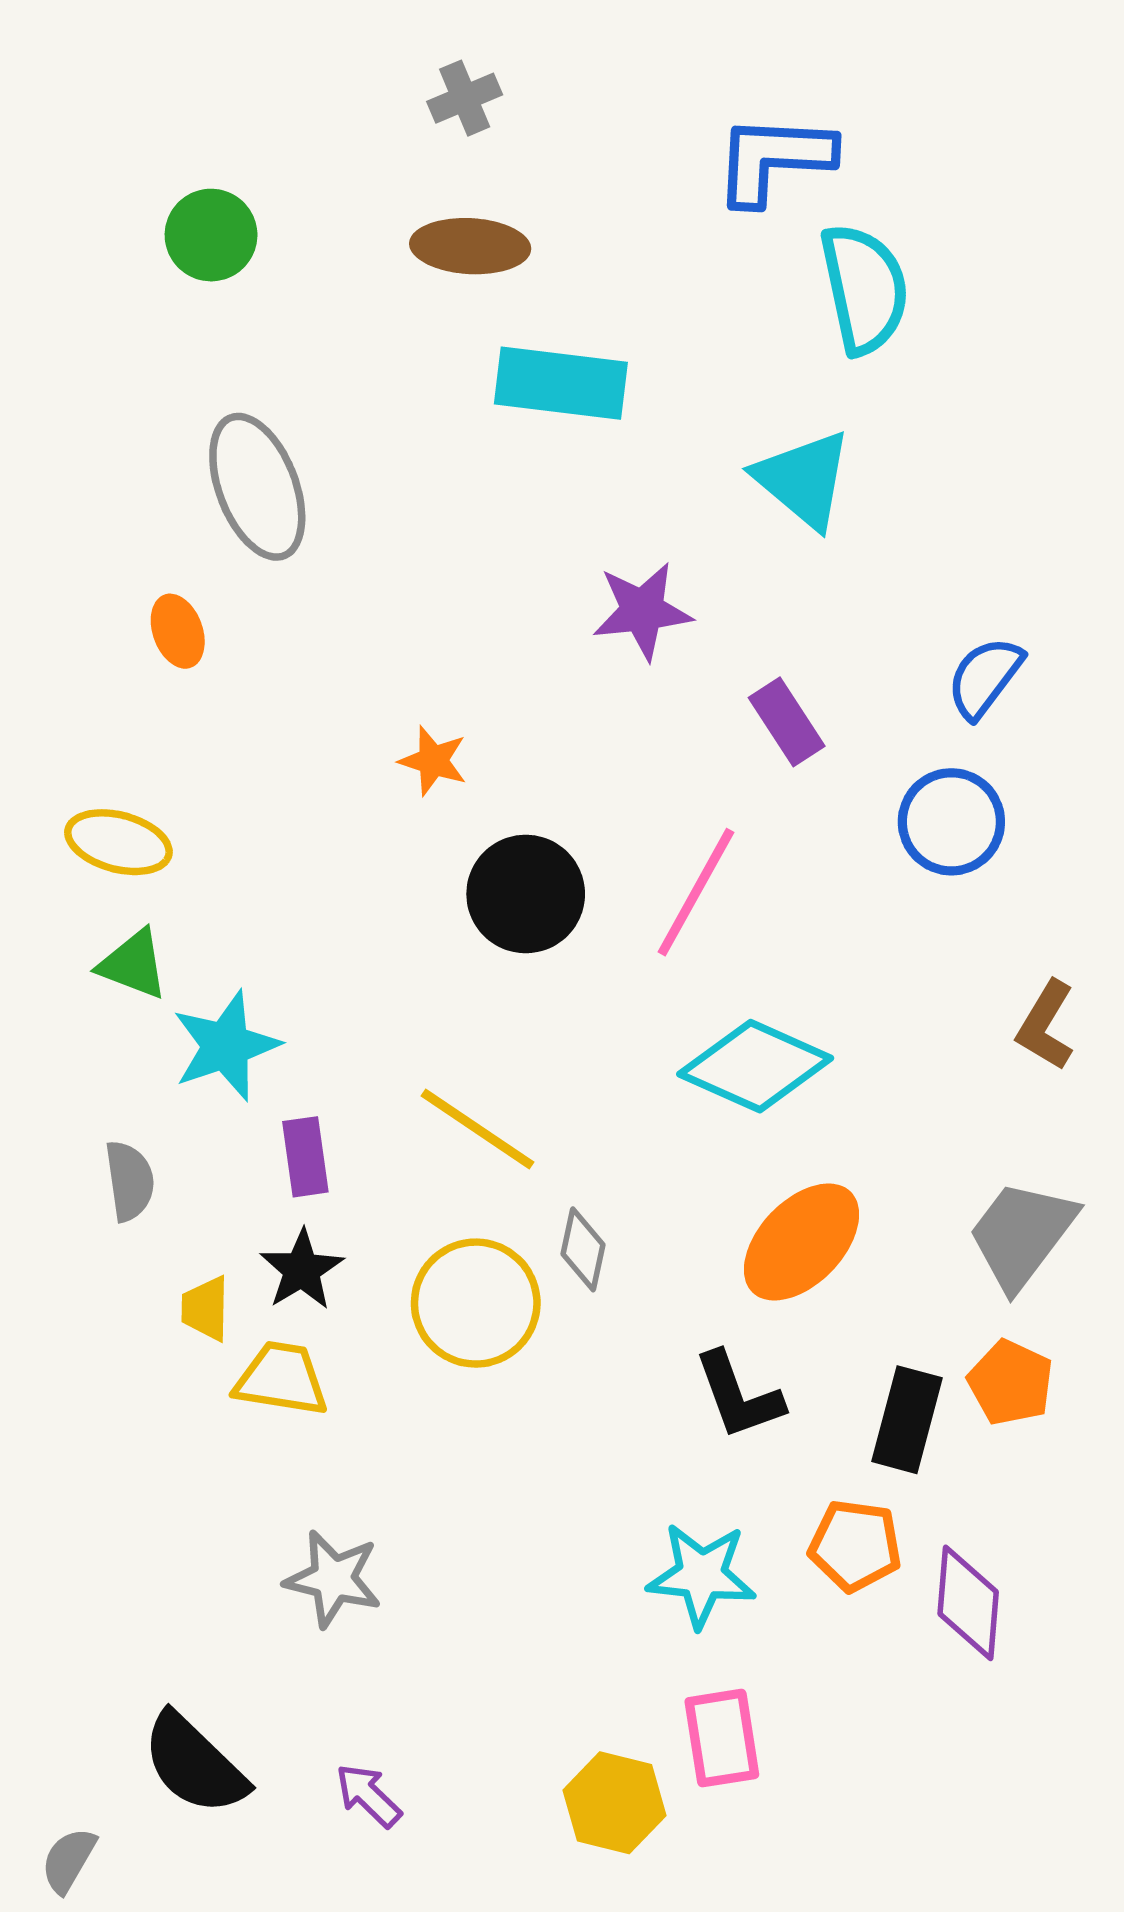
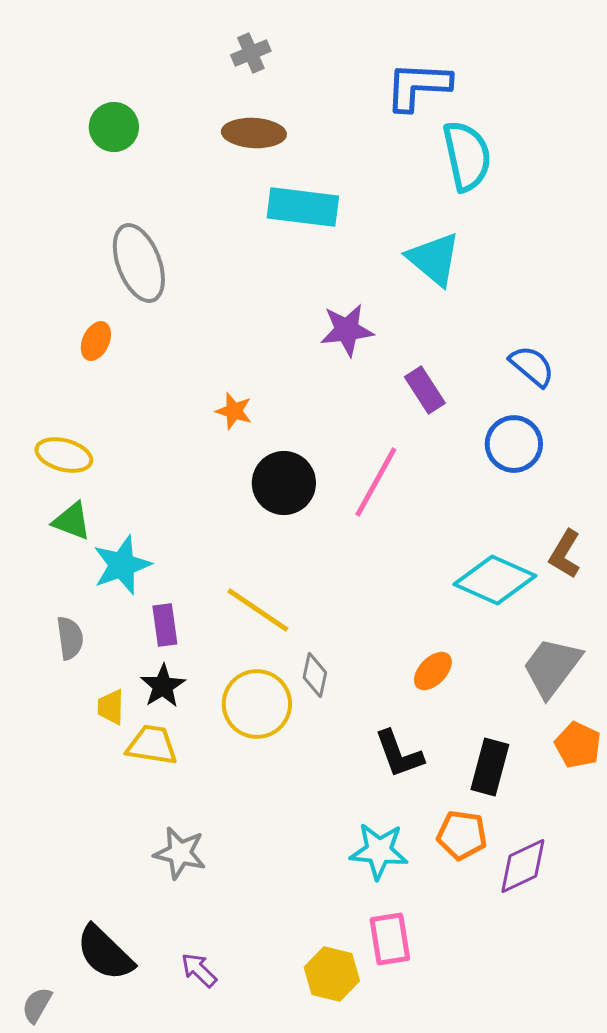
orange ellipse: (178, 631) -> (96, 341), turned 45
blue semicircle: (985, 677) -> (532, 366), turned 93
cyan diamond: (755, 1066) -> (495, 580), moved
orange ellipse: (801, 1242) -> (433, 671), size x0.6
orange pentagon: (1011, 1383) -> (578, 745), moved
purple diamond: (968, 1603) -> (523, 866), turned 60

